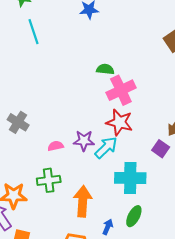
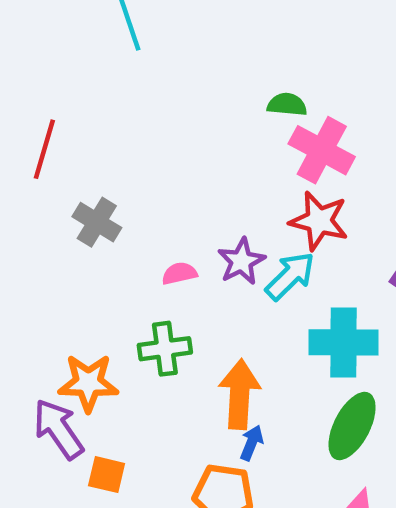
pink cross: (121, 90) -> (322, 150), turned -36
purple star: (84, 141) -> (241, 261), turned -30
green ellipse: (134, 216) -> (352, 426), size x1.4
blue arrow: (108, 227) -> (252, 443), moved

